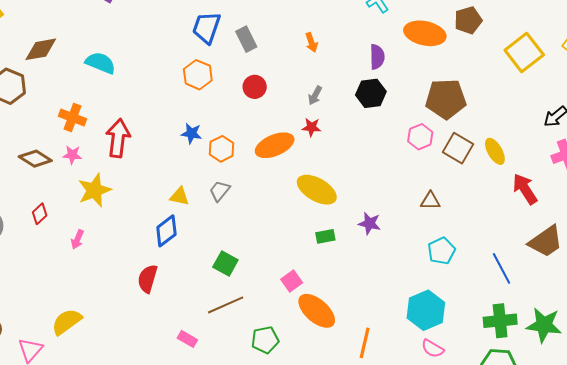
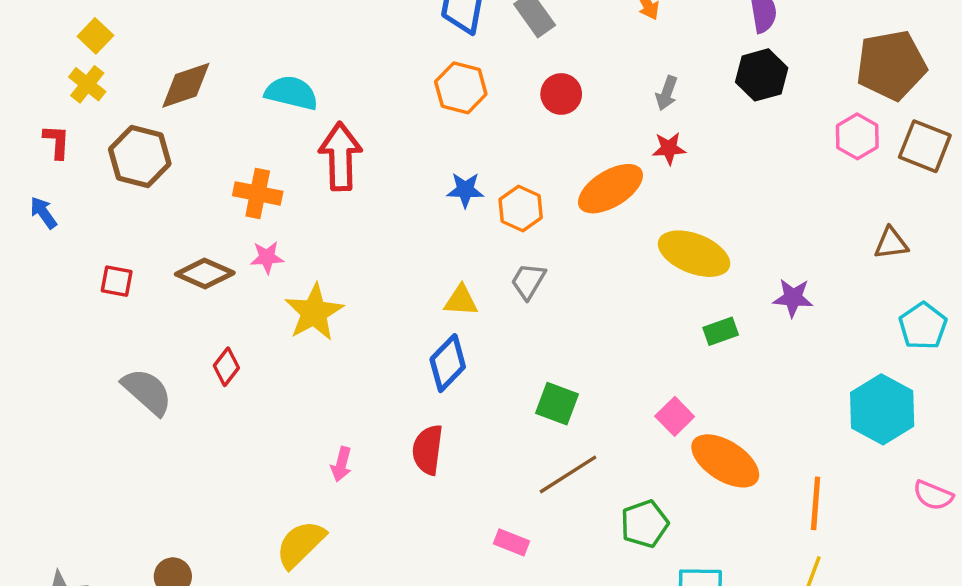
red arrow: (118, 138) -> (340, 156), moved
pink arrow: (77, 239) -> (341, 464), moved
cyan hexagon: (426, 310) -> (882, 409), moved

